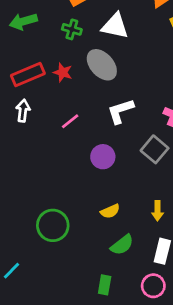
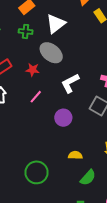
white triangle: (115, 26) -> (56, 24), turned -40
red star: (63, 72) -> (33, 70), moved
yellow semicircle: (110, 211) -> (75, 155), turned -144

